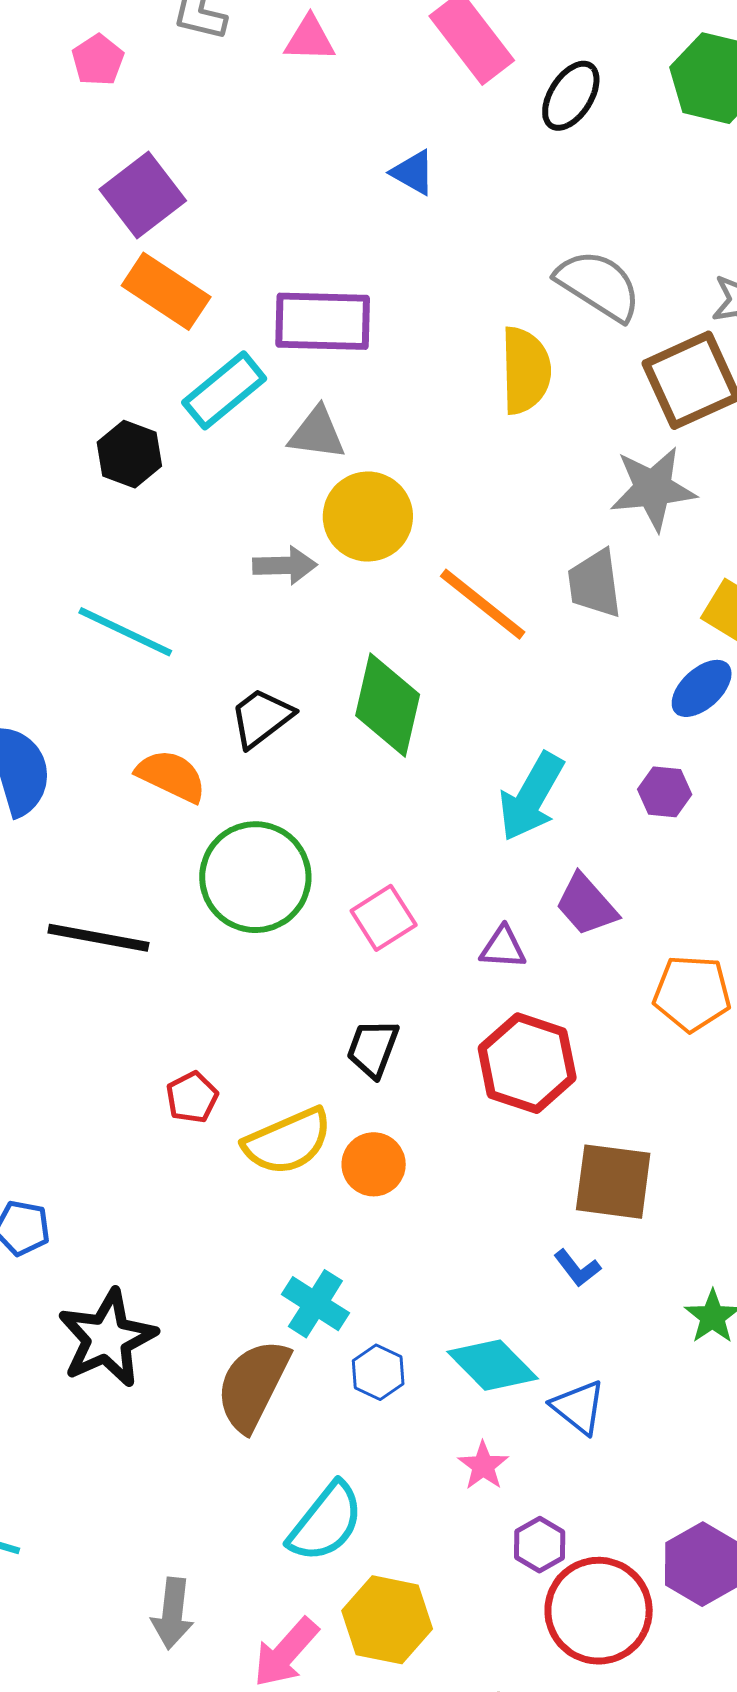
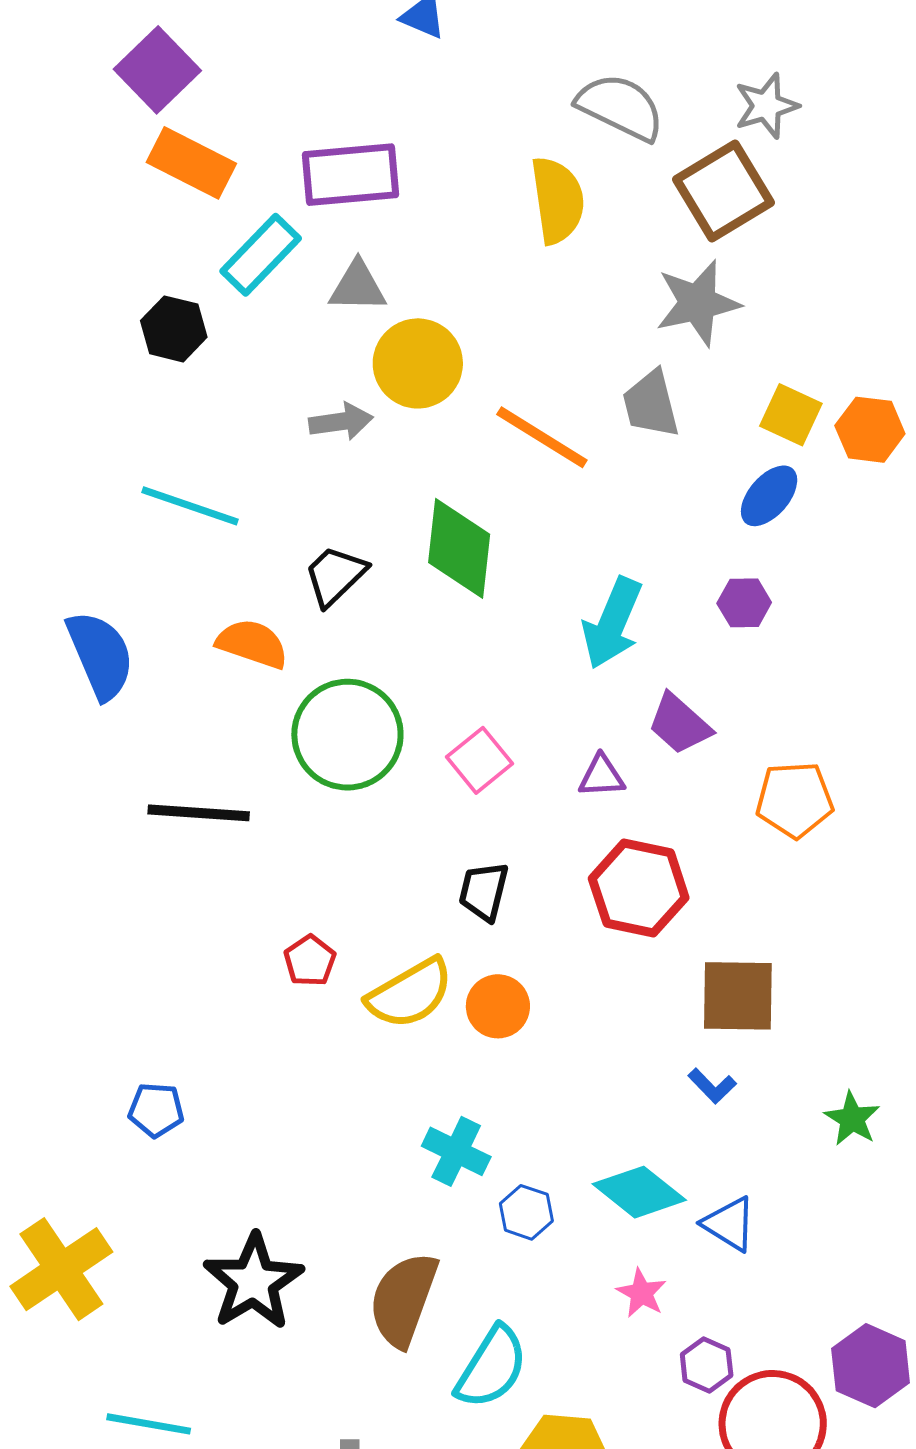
black star: (107, 1338) -> (253, 1282), moved
brown semicircle: (253, 1385) -> (403, 1299), moved

